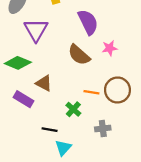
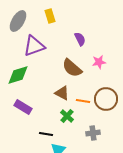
purple semicircle: (88, 22) -> (80, 39), size x0.6
purple triangle: (36, 30) -> (34, 46), turned 40
green diamond: (18, 63) -> (18, 75), turned -40
brown triangle: (44, 83) -> (62, 93), moved

